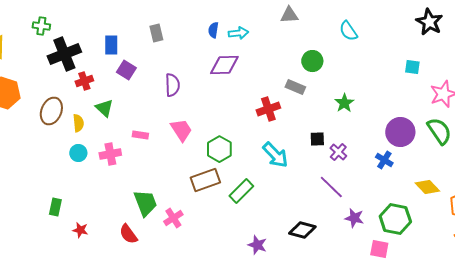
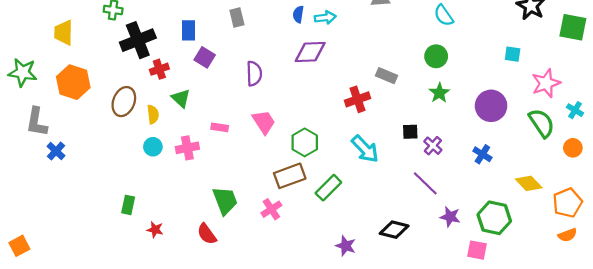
green circle: (312, 61) -> (436, 56), moved
purple circle: (400, 132) -> (491, 106), moved
pink cross: (173, 218) -> (271, 209), moved

